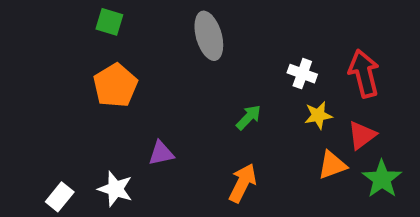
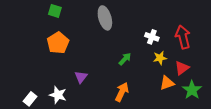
purple triangle: (161, 153) -> (81, 77), turned -40

